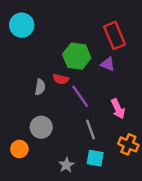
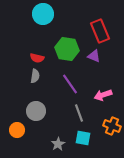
cyan circle: (22, 25) -> (43, 14), moved
red semicircle: (61, 79) -> (37, 58), moved
pink arrow: (118, 109) -> (103, 95), turned 96

